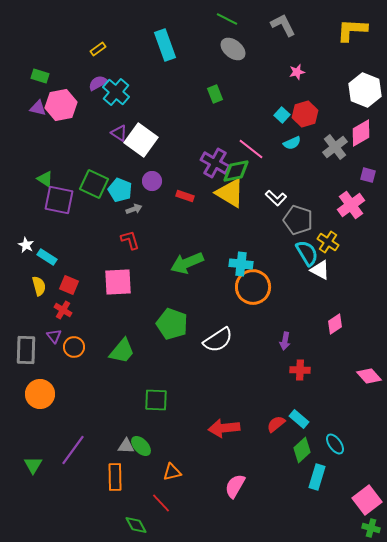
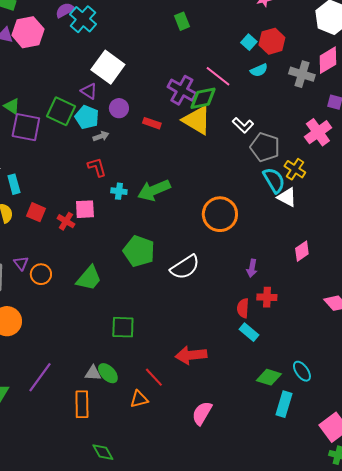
purple triangle: (119, 133) -> (89, 91), moved
gray cross: (335, 147) -> (302, 74), turned -35
cyan rectangle: (47, 257) -> (14, 184), turned 42
cyan cross: (241, 264) -> (119, 191), moved, size x0.7
pink square: (118, 282) -> (85, 209), size x0.7
red cross: (63, 310) -> (66, 221), moved
cyan rectangle: (299, 419) -> (249, 332), moved
red semicircle: (276, 424) -> (243, 308), moved, turned -48
green diamond: (302, 450) -> (269, 377), turned 60
red line: (161, 503) -> (154, 377), moved

